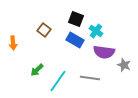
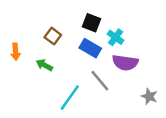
gray star: (124, 65) -> (149, 96), moved
green arrow: (37, 70) -> (44, 65), moved, turned 72
gray line: (90, 78) -> (100, 81), moved, turned 42

